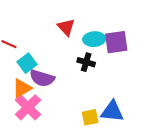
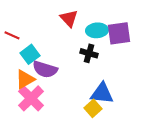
blue triangle: (112, 111) -> (102, 93), moved
yellow square: (90, 117) -> (93, 108), turned -30

